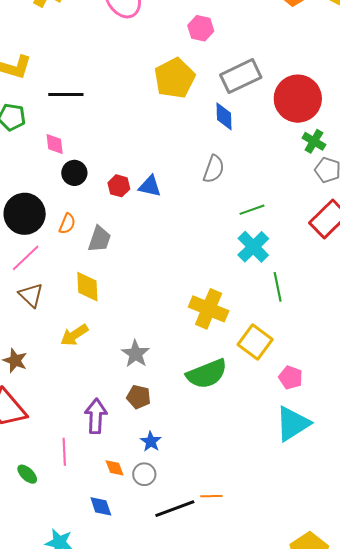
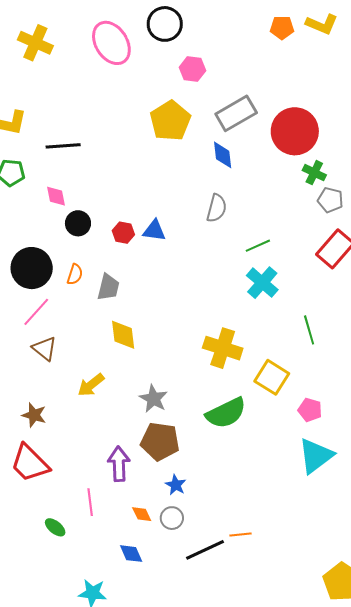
yellow diamond: (87, 287) -> (123, 335), moved
green line: (278, 287) -> (309, 330), moved
brown pentagon: (139, 397) -> (160, 441), size x1.6

